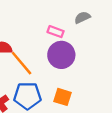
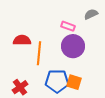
orange line: (22, 63) -> (39, 53), turned 45
blue pentagon: (27, 96) -> (57, 81), moved

